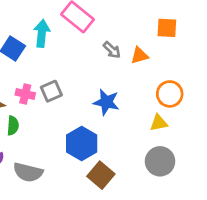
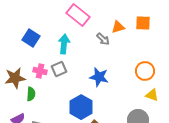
cyan arrow: (42, 33) -> (64, 44), moved
orange triangle: (139, 55) -> (118, 27), moved
yellow triangle: (159, 123) -> (152, 95), moved, turned 32

